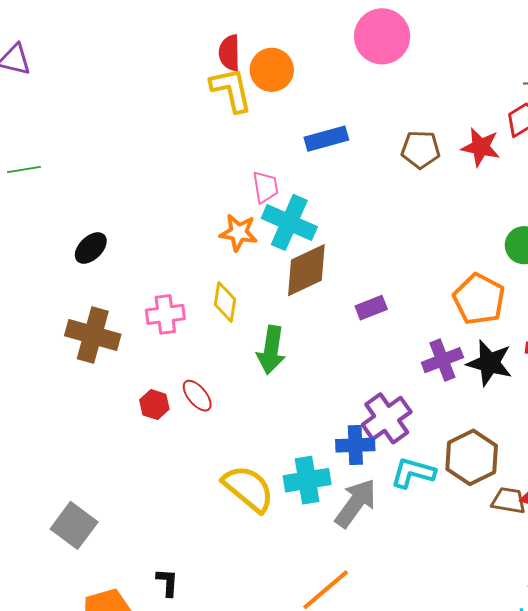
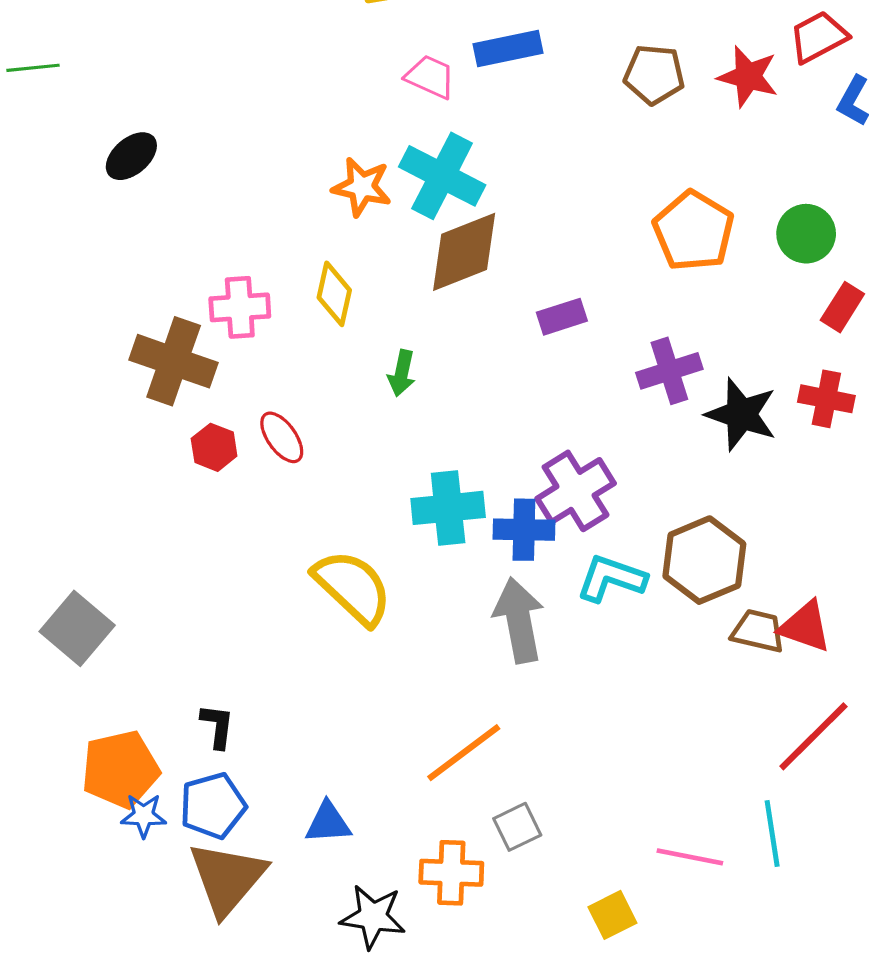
pink trapezoid: (265, 187) -> (430, 77), moved, turned -60
black ellipse: (91, 248) -> (131, 156), moved
orange pentagon: (479, 299) -> (694, 231), moved
brown cross: (93, 335) -> (174, 361), moved
green arrow: (271, 350) -> (402, 373), size x0.6
purple cross: (442, 360) -> (669, 371), moved
cyan cross: (307, 480) -> (448, 508), moved
gray arrow: (356, 503) -> (519, 620), turned -50

